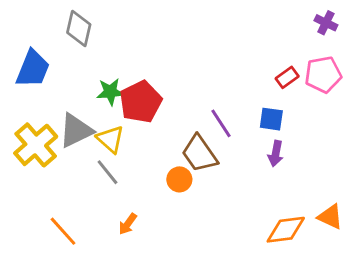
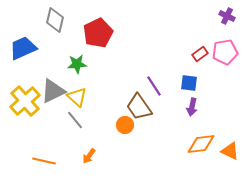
blue trapezoid: (33, 69) -> (23, 48), turned -136
red pentagon: (141, 102) -> (98, 33), moved
orange diamond: (286, 230) -> (201, 144), moved
orange line: (63, 231) -> (44, 161), turned -35

